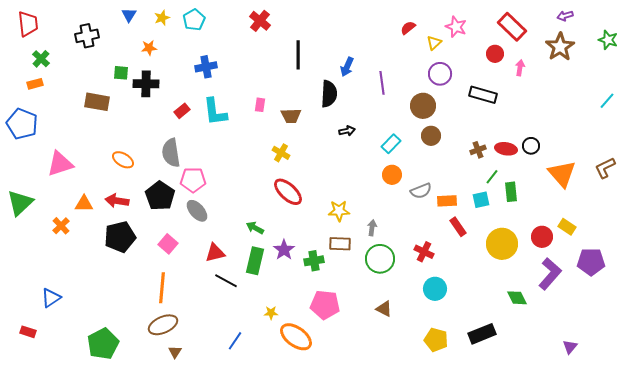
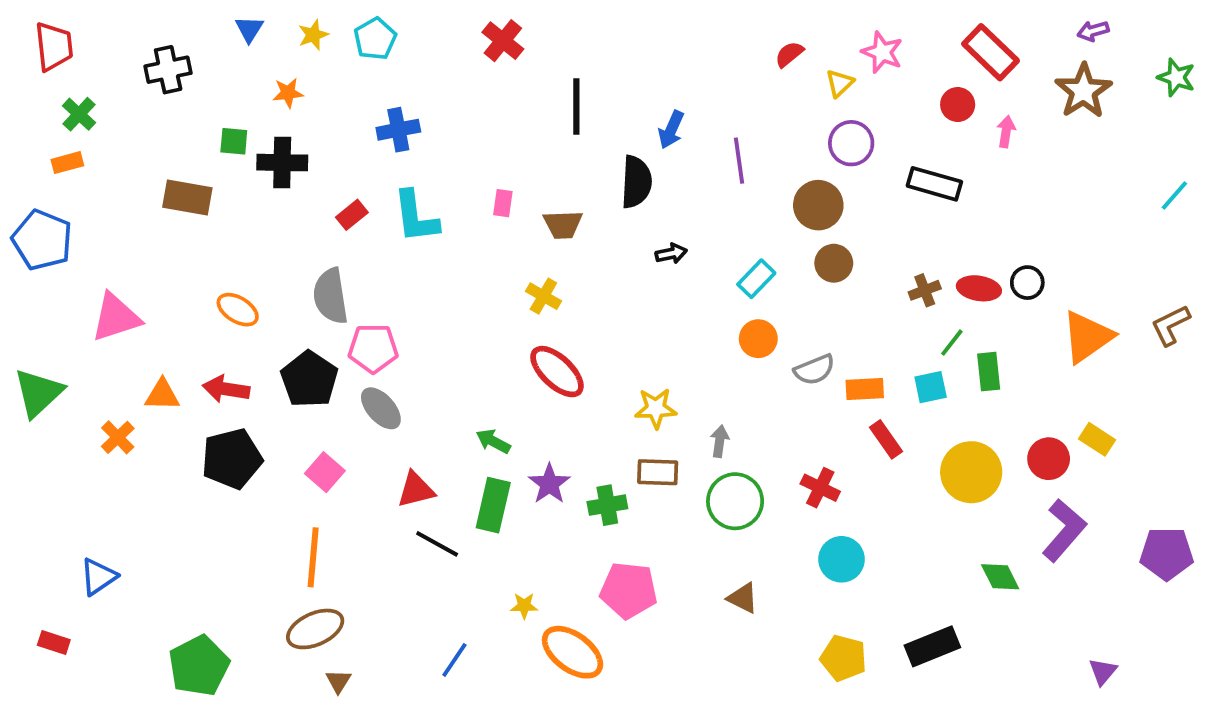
orange triangle: (562, 174) -> (1087, 337), turned 36
purple pentagon: (591, 262) -> (1167, 553), moved

